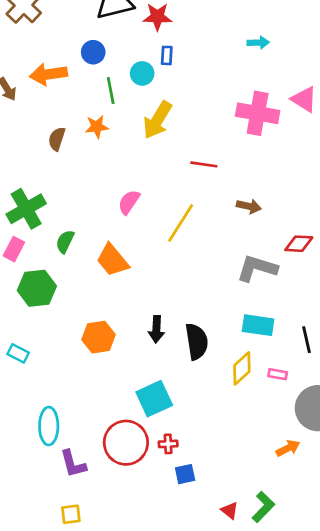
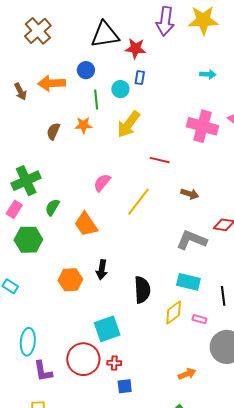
black arrow: (156, 329) -> (102, 270), moved
orange arrow: (288, 448) -> (187, 374), moved

